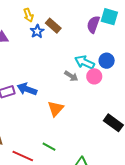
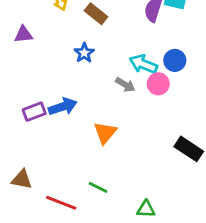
blue star: (37, 31) -> (84, 53), moved
blue arrow: (27, 89) -> (63, 107), turned 144

